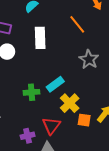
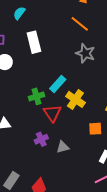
orange line: (77, 24) -> (80, 24), moved
orange square: (84, 120) -> (95, 129), moved
red triangle: (51, 126) -> (52, 113), moved

